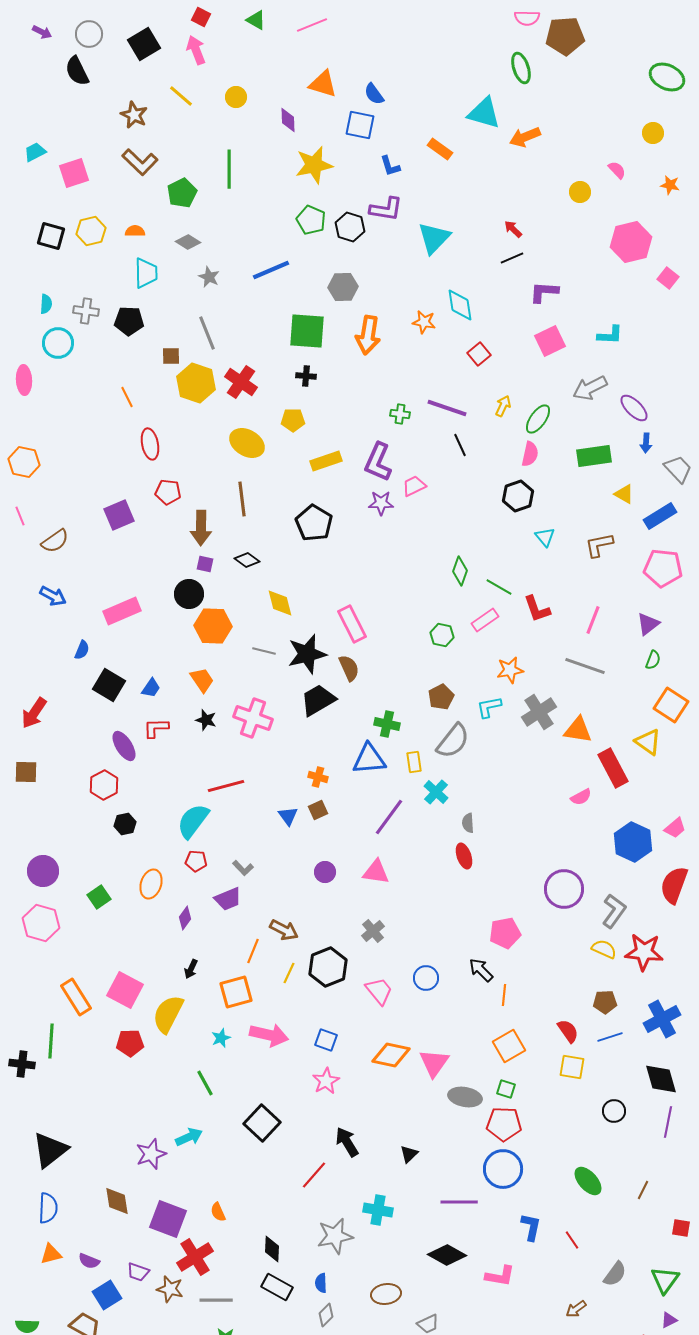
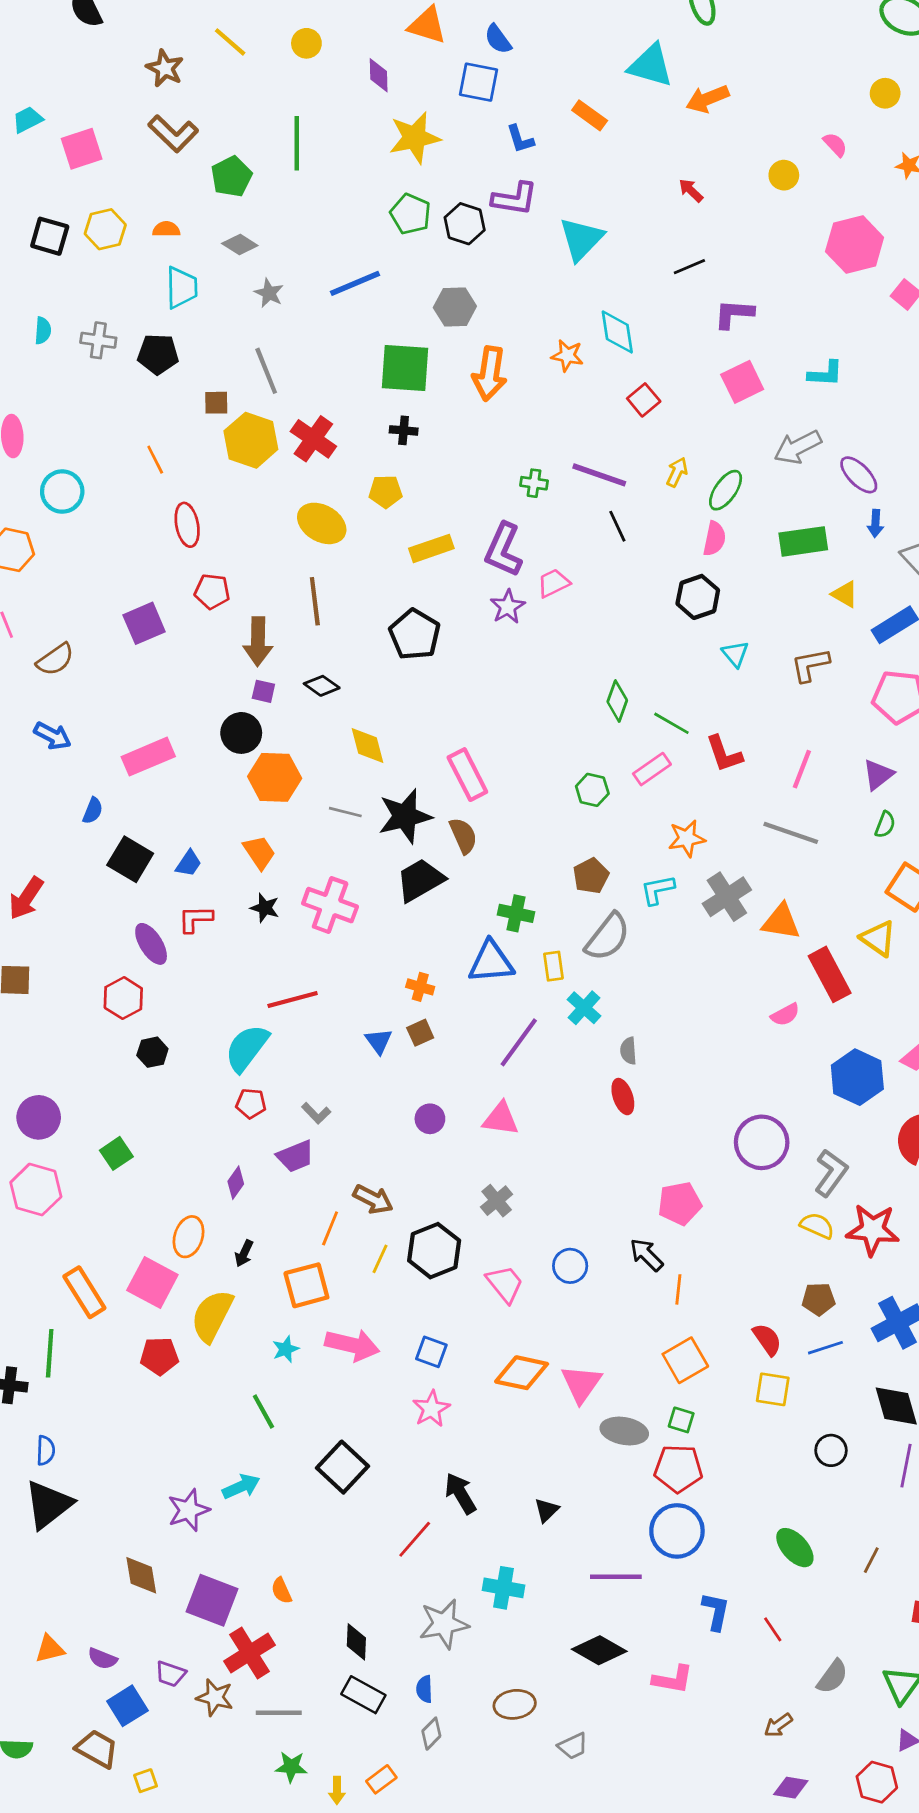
red arrow: (513, 229) -> (691, 190), moved
cyan circle: (58, 343) -> (62, 492), moved
purple star: (381, 503) -> (508, 607), turned -30
orange ellipse: (151, 884) -> (188, 1237), moved
blue semicircle: (48, 1208) -> (46, 1450), moved, size x0.7

